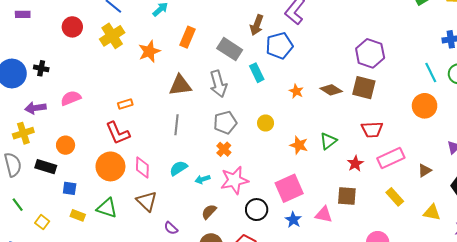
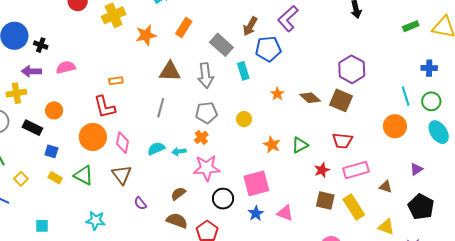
black cross: (41, 68) -> (41, 45), moved
brown triangle: (425, 171) -> (386, 187), turned 40
cyan arrow: (203, 179) -> (179, 152), moved
brown square: (347, 196) -> (325, 200), moved
yellow rectangle: (395, 197) -> (354, 207), size x1.4

